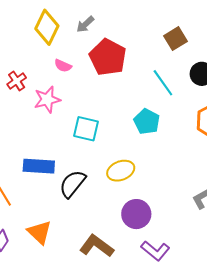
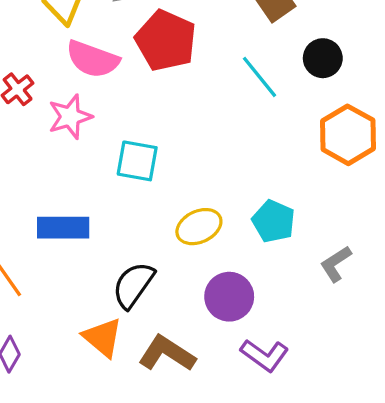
pink semicircle: (63, 66) -> (93, 59), size x1.8
cyan pentagon: (147, 122) -> (274, 221), moved
black semicircle: (72, 184) -> (133, 285), moved
orange triangle: (39, 232) -> (103, 338), moved

